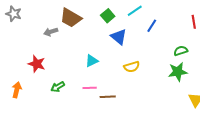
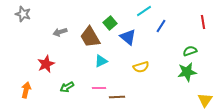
green square: (108, 16) -> (110, 23), moved
brown trapezoid: (71, 18) -> (90, 37), moved, turned 30
red star: (37, 64) -> (46, 64), turned 30

